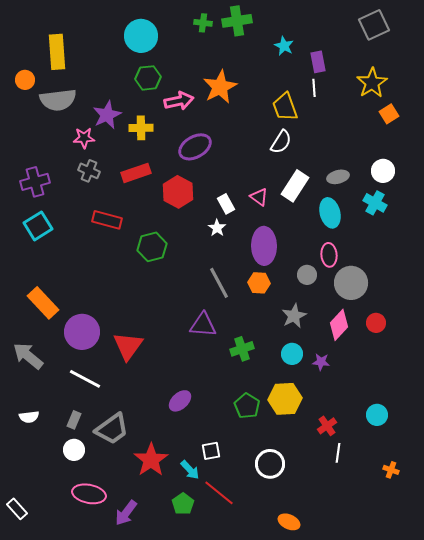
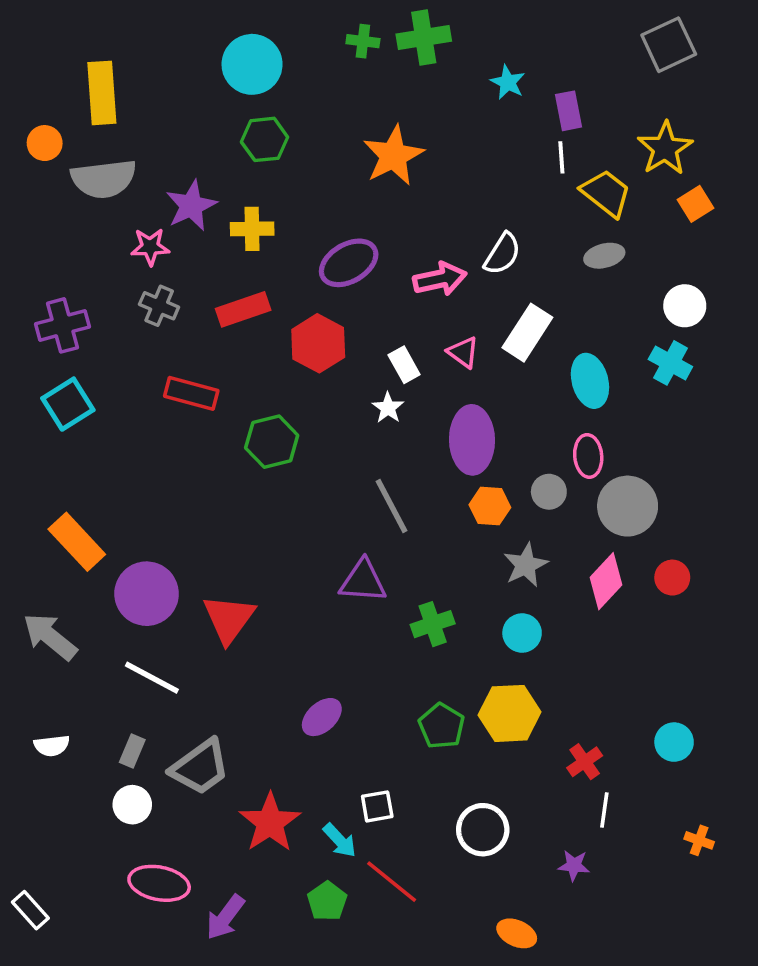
pink arrow: (179, 101) -> (440, 279), moved
yellow trapezoid: (285, 107) -> (606, 193), moved, turned 148
gray ellipse: (338, 177) -> (604, 256), moved
orange hexagon: (259, 283) -> (490, 506), moved
purple star: (321, 362) -> (574, 865), moved

